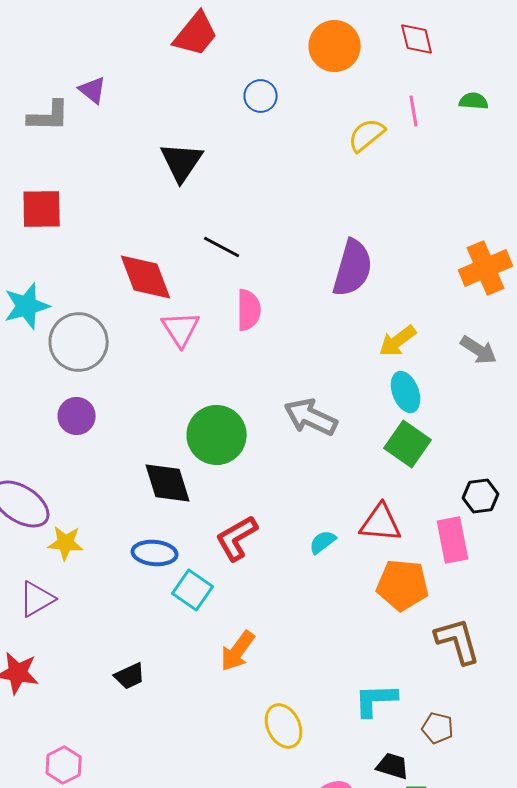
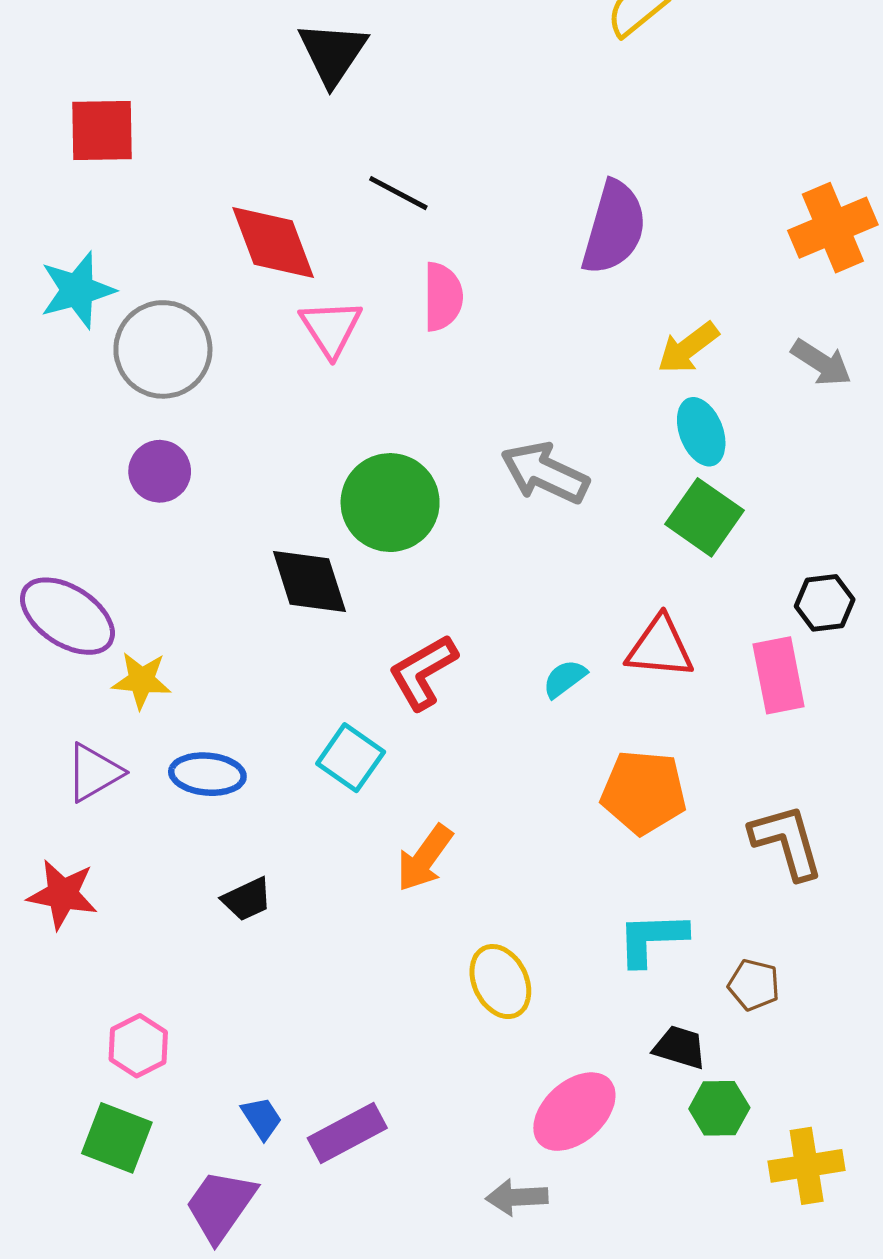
blue ellipse: (155, 553) -> (207, 774), moved
orange pentagon: (403, 585) -> (644, 792), moved

